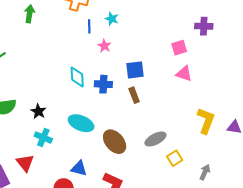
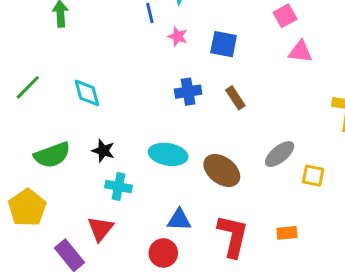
blue square: (135, 70) -> (224, 44), moved, turned 30
cyan diamond: (77, 77) -> (87, 93), moved
yellow square: (175, 158) -> (313, 176), turned -35
red triangle: (25, 163) -> (100, 229), turned 30

